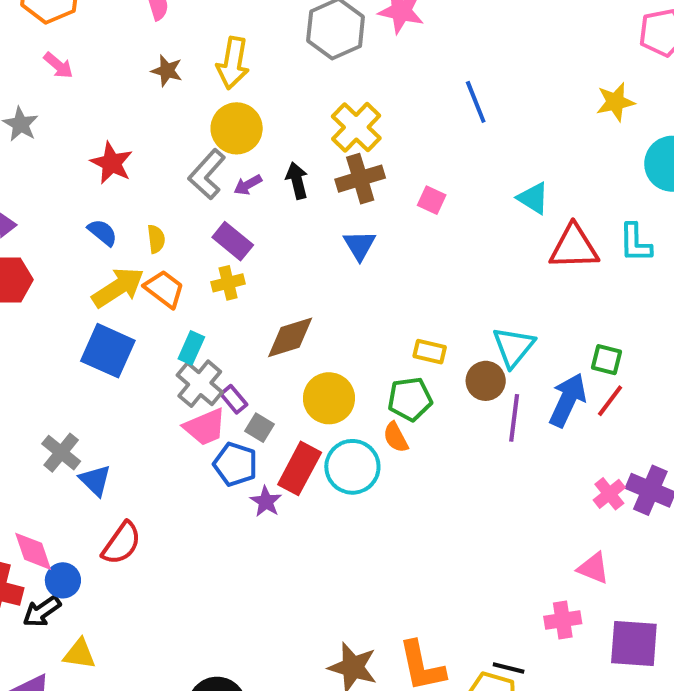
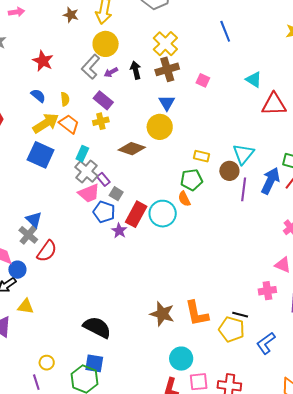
pink arrow: (58, 65) -> (17, 12), turned -49
brown diamond: (290, 337) -> (132, 149), turned 36
yellow circle: (329, 398) -> (160, 127), moved
gray cross: (61, 453) -> (28, 235), moved

